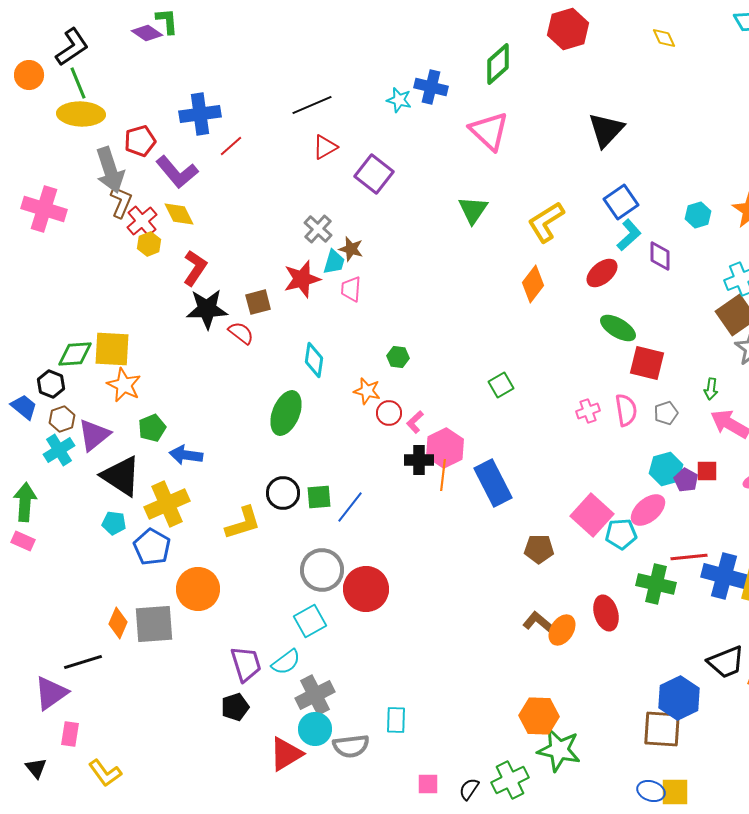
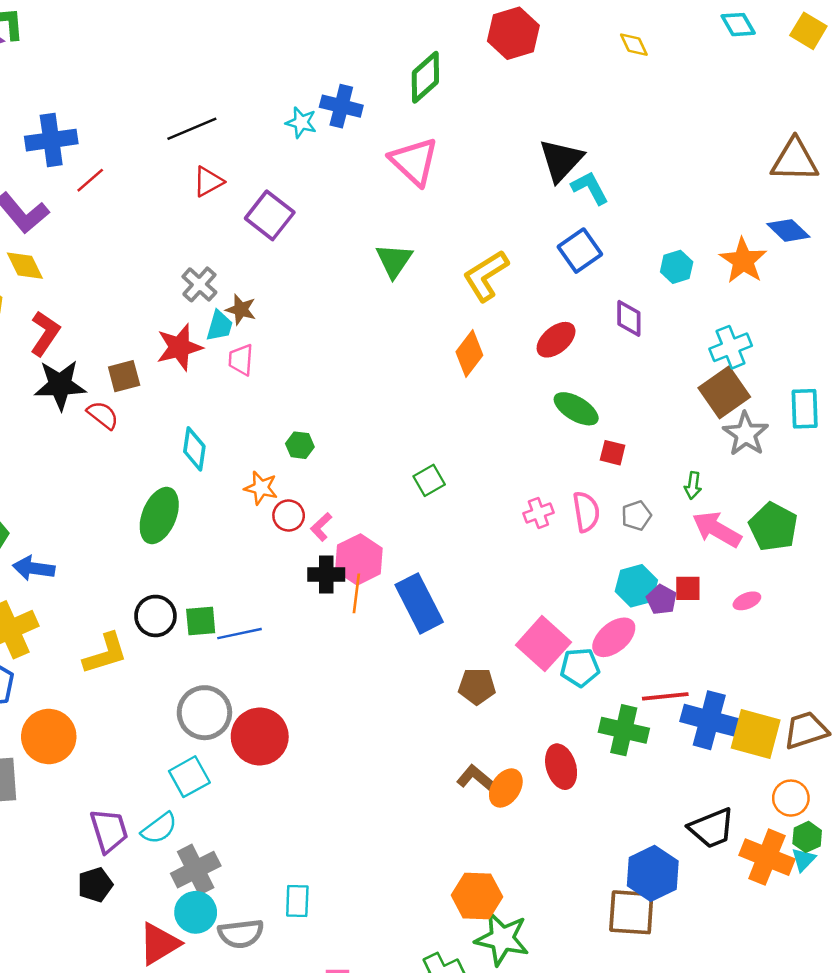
cyan L-shape: (629, 235) -> (590, 188), moved, turned -76
red square: (647, 363) -> (613, 453), size x0.6
blue line: (350, 507) -> (240, 634), turned 40

